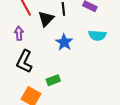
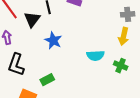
cyan semicircle: (97, 35) -> (95, 55), moved

